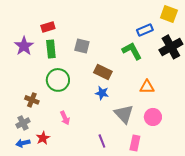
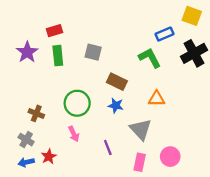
green circle: (58, 80) -> (77, 103), moved
orange triangle: (147, 87) -> (157, 99), moved
pink circle: (153, 117) -> (170, 157), moved
gray cross: (23, 123) -> (26, 140), turned -32
purple line: (102, 141) -> (108, 147), moved
pink rectangle: (135, 143) -> (140, 162), moved

